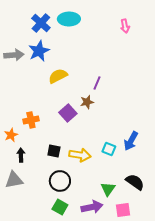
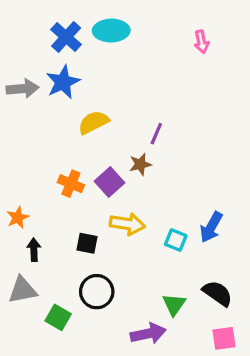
orange cross: (31, 120) -> (71, 184), moved, turned 35
yellow arrow: (80, 155) -> (127, 224), moved
green square: (60, 207) -> (58, 317), moved
pink square: (123, 210) -> (224, 338), moved

